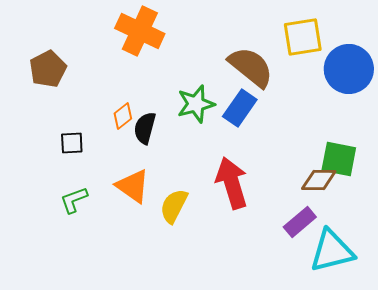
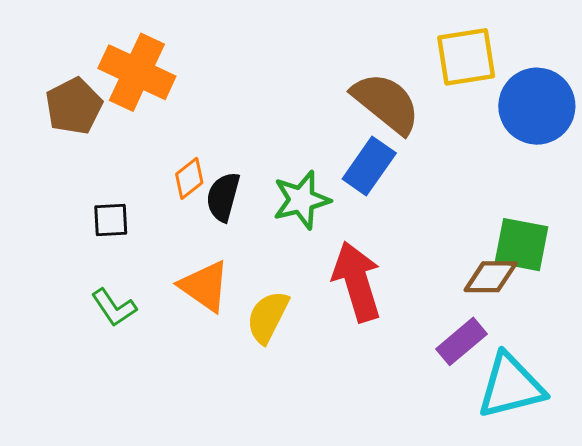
orange cross: (140, 31) -> (137, 72), moved
green star: (196, 104) -> (302, 200), moved
green L-shape: (74, 200) -> (114, 308), turned -104

